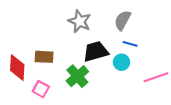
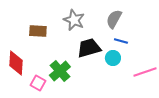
brown rectangle: (44, 57) -> (38, 31), moved
green cross: (77, 76) -> (60, 71), moved

